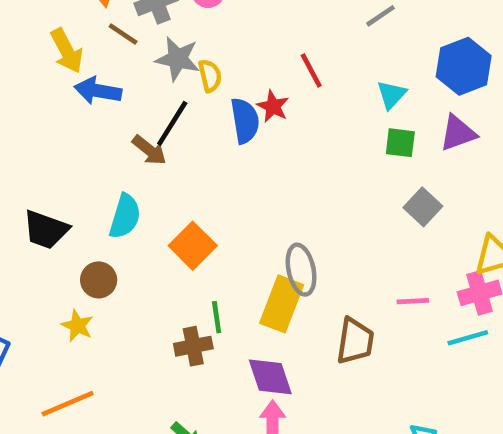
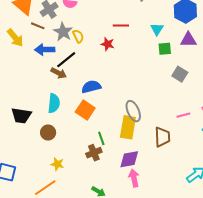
gray star: (178, 59) -> (63, 32), turned 30
red line: (311, 70) -> (121, 25), turned -49
blue arrow: (98, 91) -> (45, 50), moved
blue semicircle: (245, 121) -> (91, 87), moved, turned -84
black line: (172, 123) -> (66, 60), turned 30
purple triangle: (458, 133) -> (188, 40), turned 30
yellow star: (77, 326) -> (57, 164), moved
purple diamond: (270, 377) -> (129, 159), turned -70

